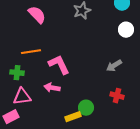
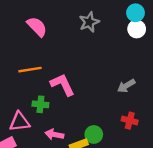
white circle: (126, 30) -> (137, 29), moved
green cross: (17, 73) -> (40, 104), moved
pink arrow: (52, 88) -> (54, 134), moved

